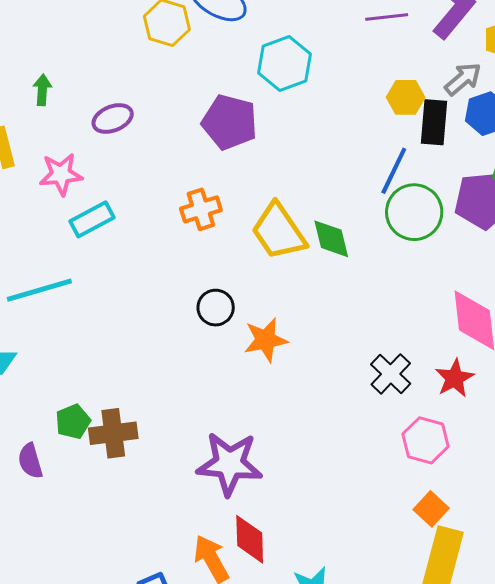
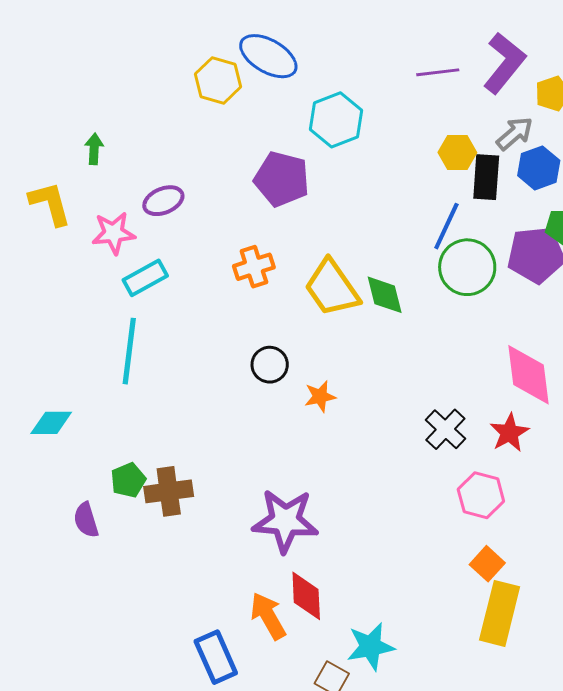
purple ellipse: (113, 118) -> (163, 201), moved
cyan line: (39, 290) -> (129, 351), moved, turned -66
orange star: (266, 340) -> (320, 396), size x0.7

